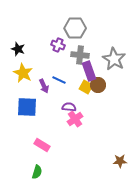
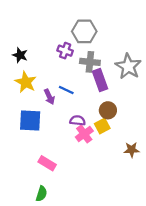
brown circle: (98, 85) -> (108, 110), moved
yellow square: (86, 87) -> (102, 126), moved, turned 32
brown star: (120, 161) -> (132, 150), moved

